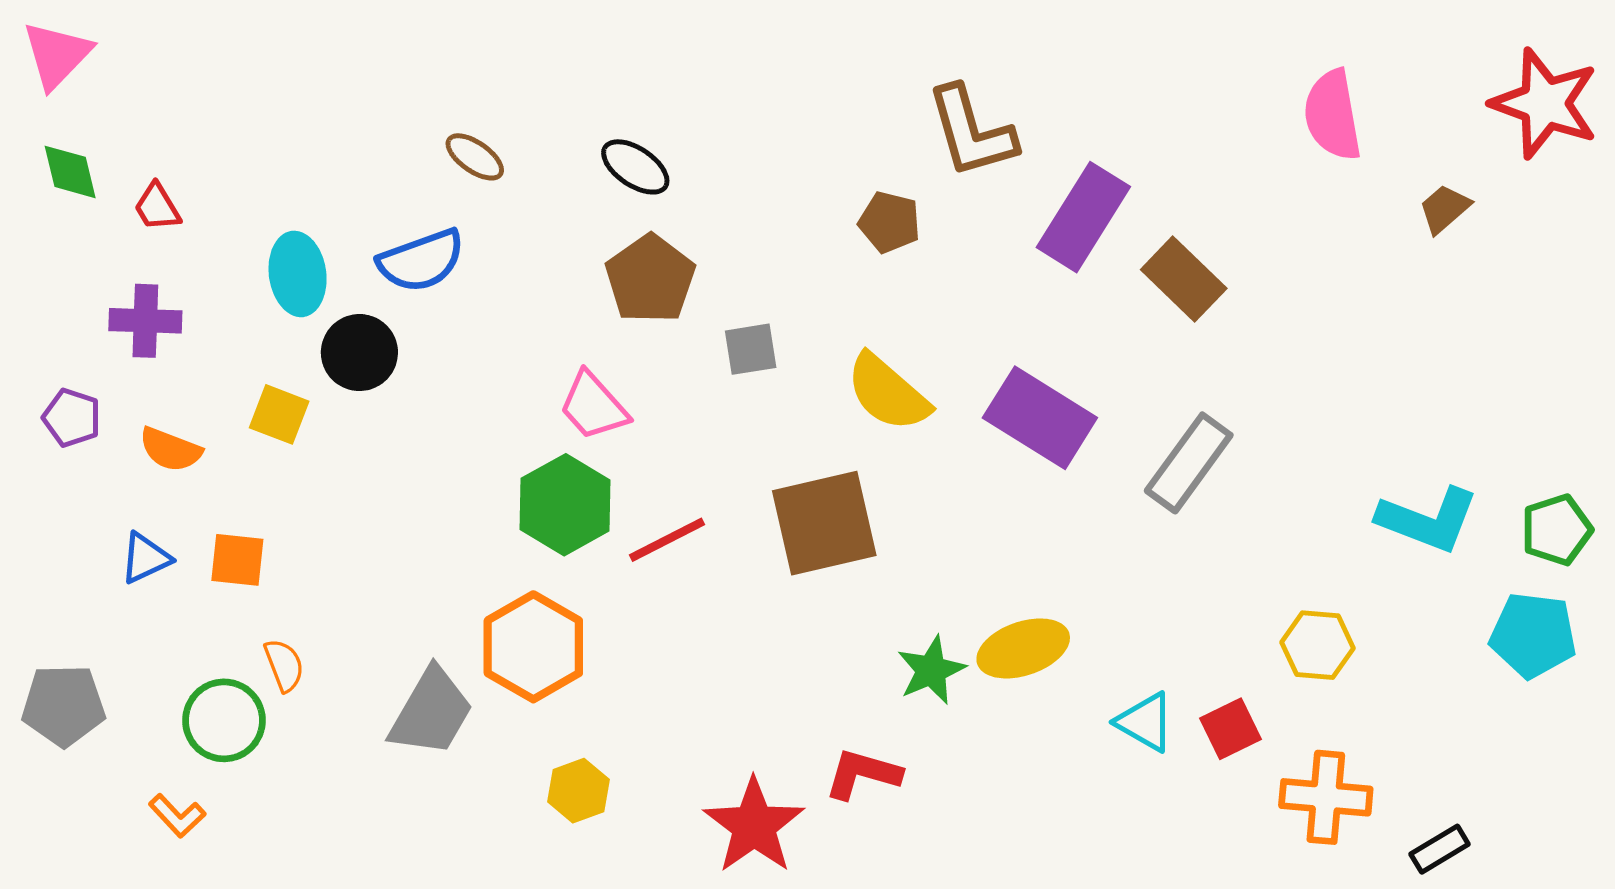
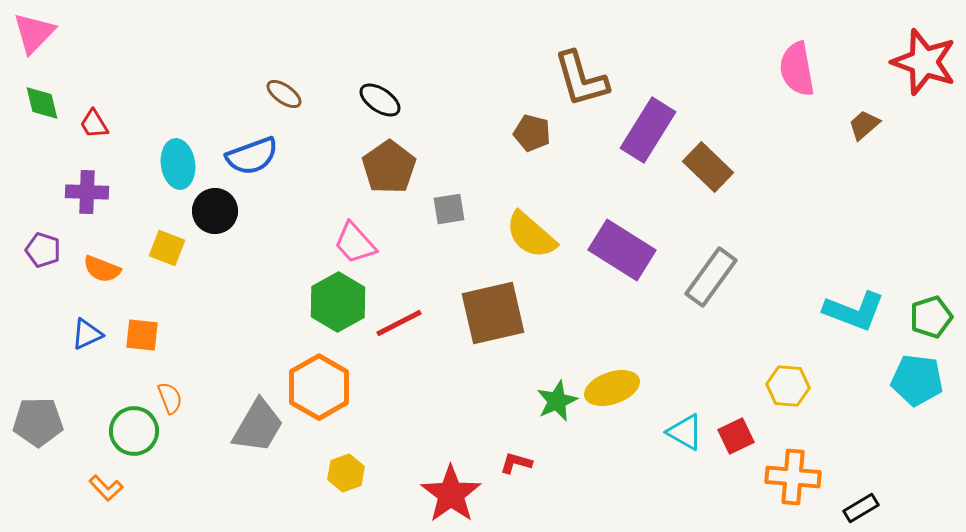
red L-shape: (863, 774) -> (516, 463), size x0.7

